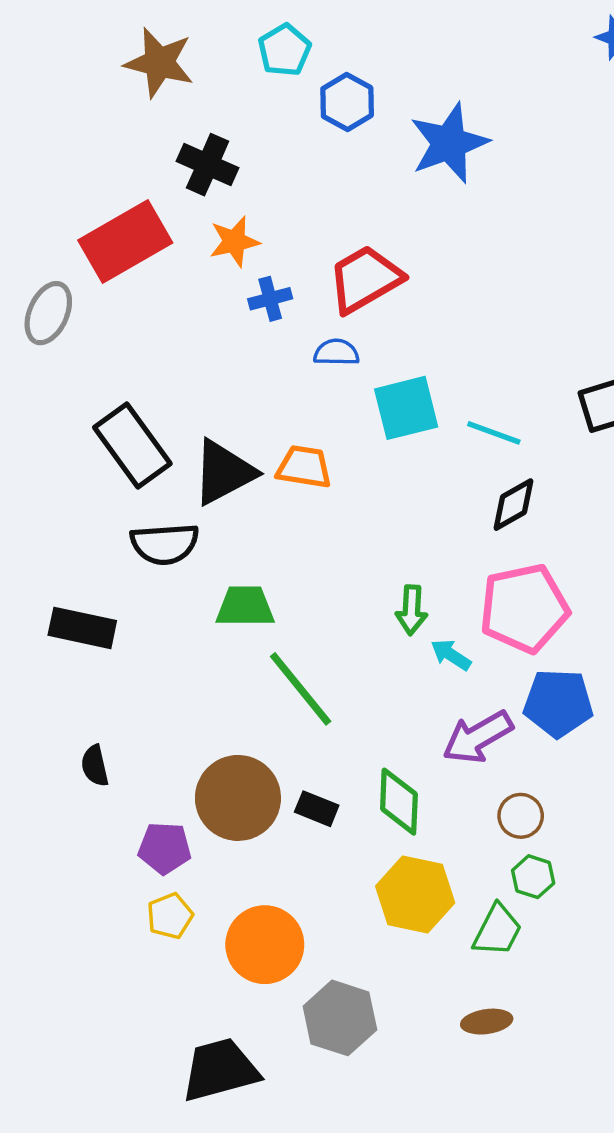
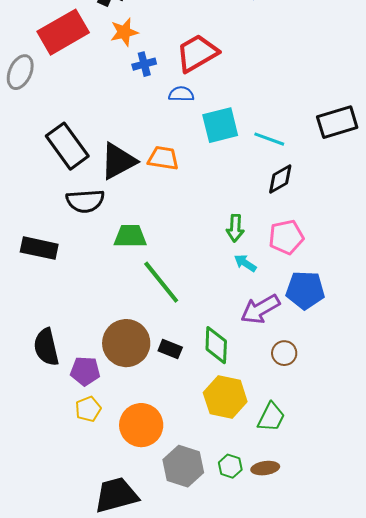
pink pentagon: (524, 608) -> (286, 237), size x0.7
green arrow: (412, 610) -> (235, 228), moved
black semicircle: (95, 766) -> (46, 347), moved, size x1.6
green hexagon: (533, 877) -> (230, 466), moved

